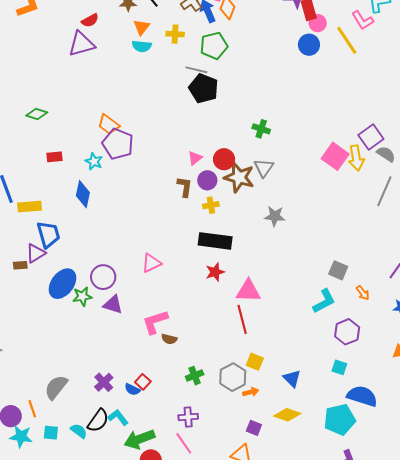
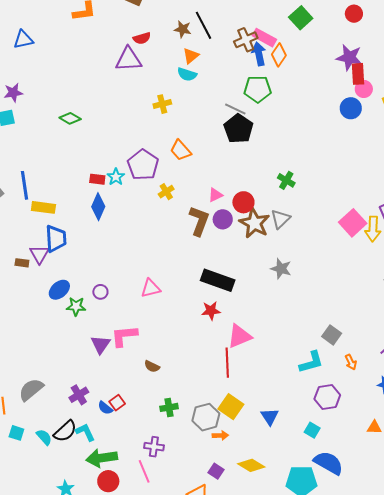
yellow cross: (175, 34) -> (162, 104), moved, turned -30
orange trapezoid: (109, 124) -> (181, 150), moved
red rectangle: (55, 157) -> (97, 179), moved
brown L-shape: (185, 187) -> (199, 221), size x1.4
yellow cross: (211, 205) -> (166, 192), moved, turned -35
purple triangle: (36, 253) -> (39, 254), turned -40
purple circle: (103, 277) -> (100, 292), size x0.6
blue ellipse: (63, 284) -> (59, 290), size x0.7
pink triangle: (248, 291) -> (239, 336), turned -36
purple triangle: (113, 305) -> (101, 344), moved, turned 35
pink L-shape: (155, 322) -> (124, 336), moved
yellow square: (255, 362) -> (231, 407), size x1.4
blue triangle: (292, 378) -> (270, 417), moved

